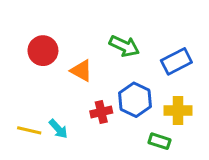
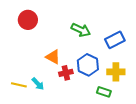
red circle: (43, 51) -> (28, 20), moved
orange triangle: (81, 71) -> (53, 57), moved

